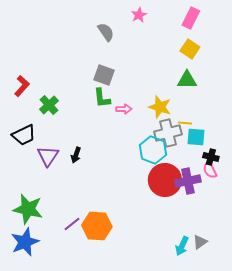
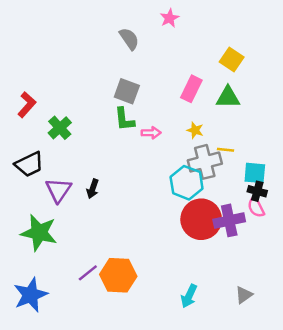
pink rectangle: (191, 18) -> (191, 89), moved
yellow star: (160, 107) -> (195, 130), size x0.6
cyan square: (196, 137) -> (255, 173), moved
green star: (28, 209) -> (39, 233), moved
cyan arrow: (182, 246) -> (189, 296), moved

